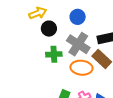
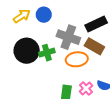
blue circle: (78, 17) -> (44, 15), moved
black circle: (49, 29) -> (27, 51), moved, size x1.6

